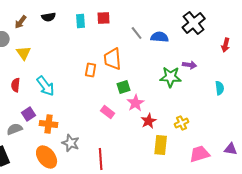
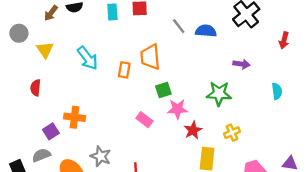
brown arrow: (21, 22) -> (51, 13), moved
green star: (171, 77) -> (219, 94), moved
cyan arrow: (46, 86) -> (88, 58), moved
pink star: (136, 103) -> (178, 109), turned 30
purple square: (29, 114) -> (51, 131), moved
orange cross: (49, 124) -> (75, 117), moved
gray semicircle: (15, 129) -> (41, 155), moved

